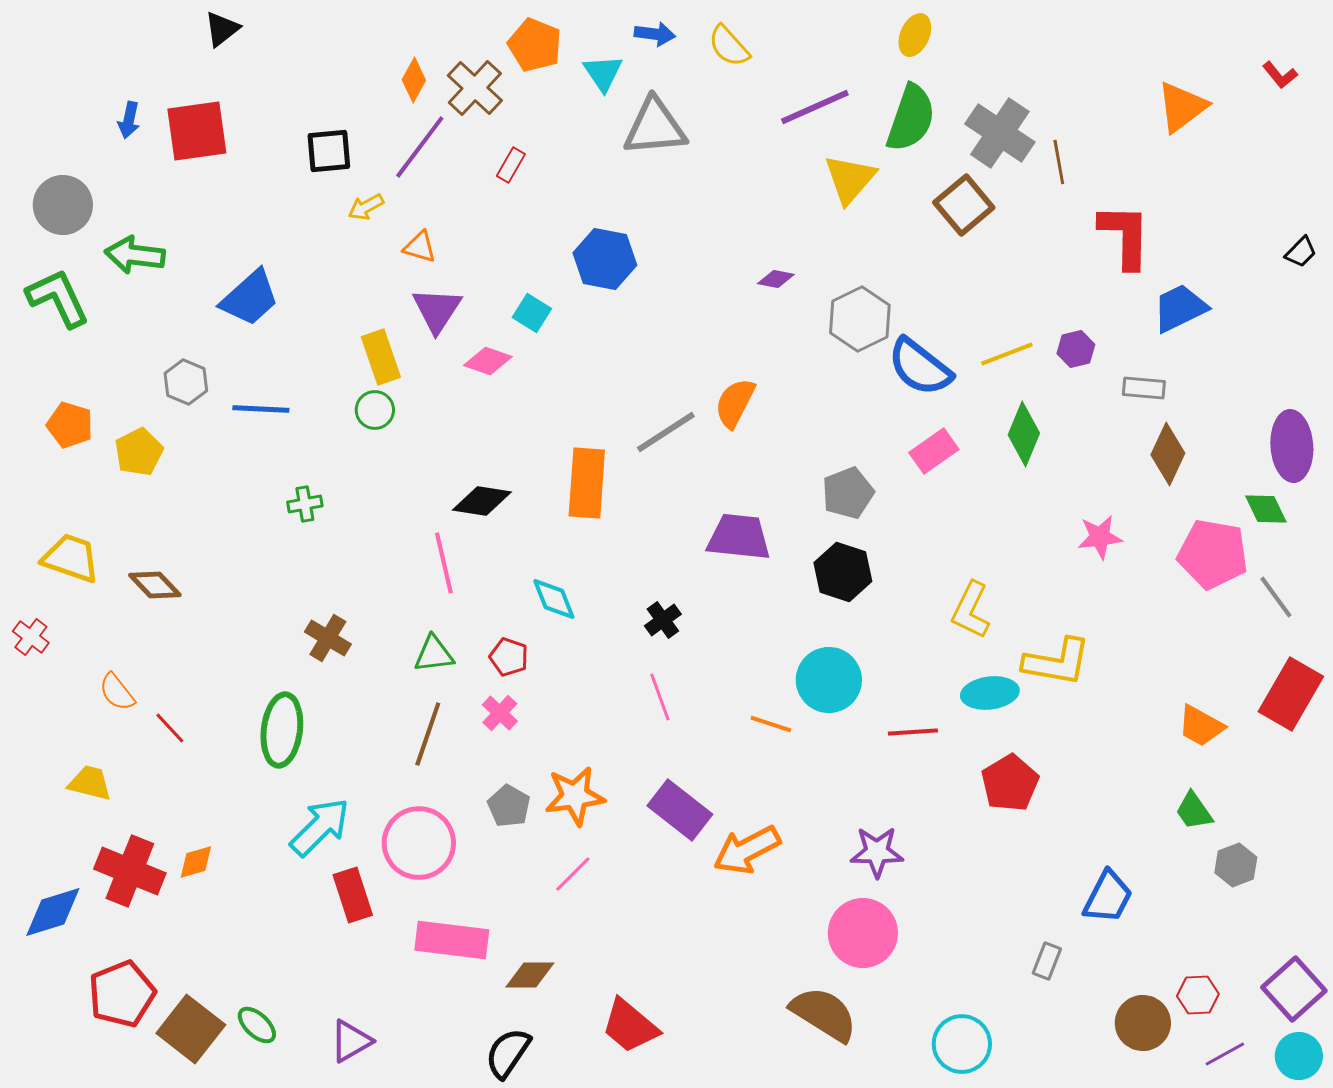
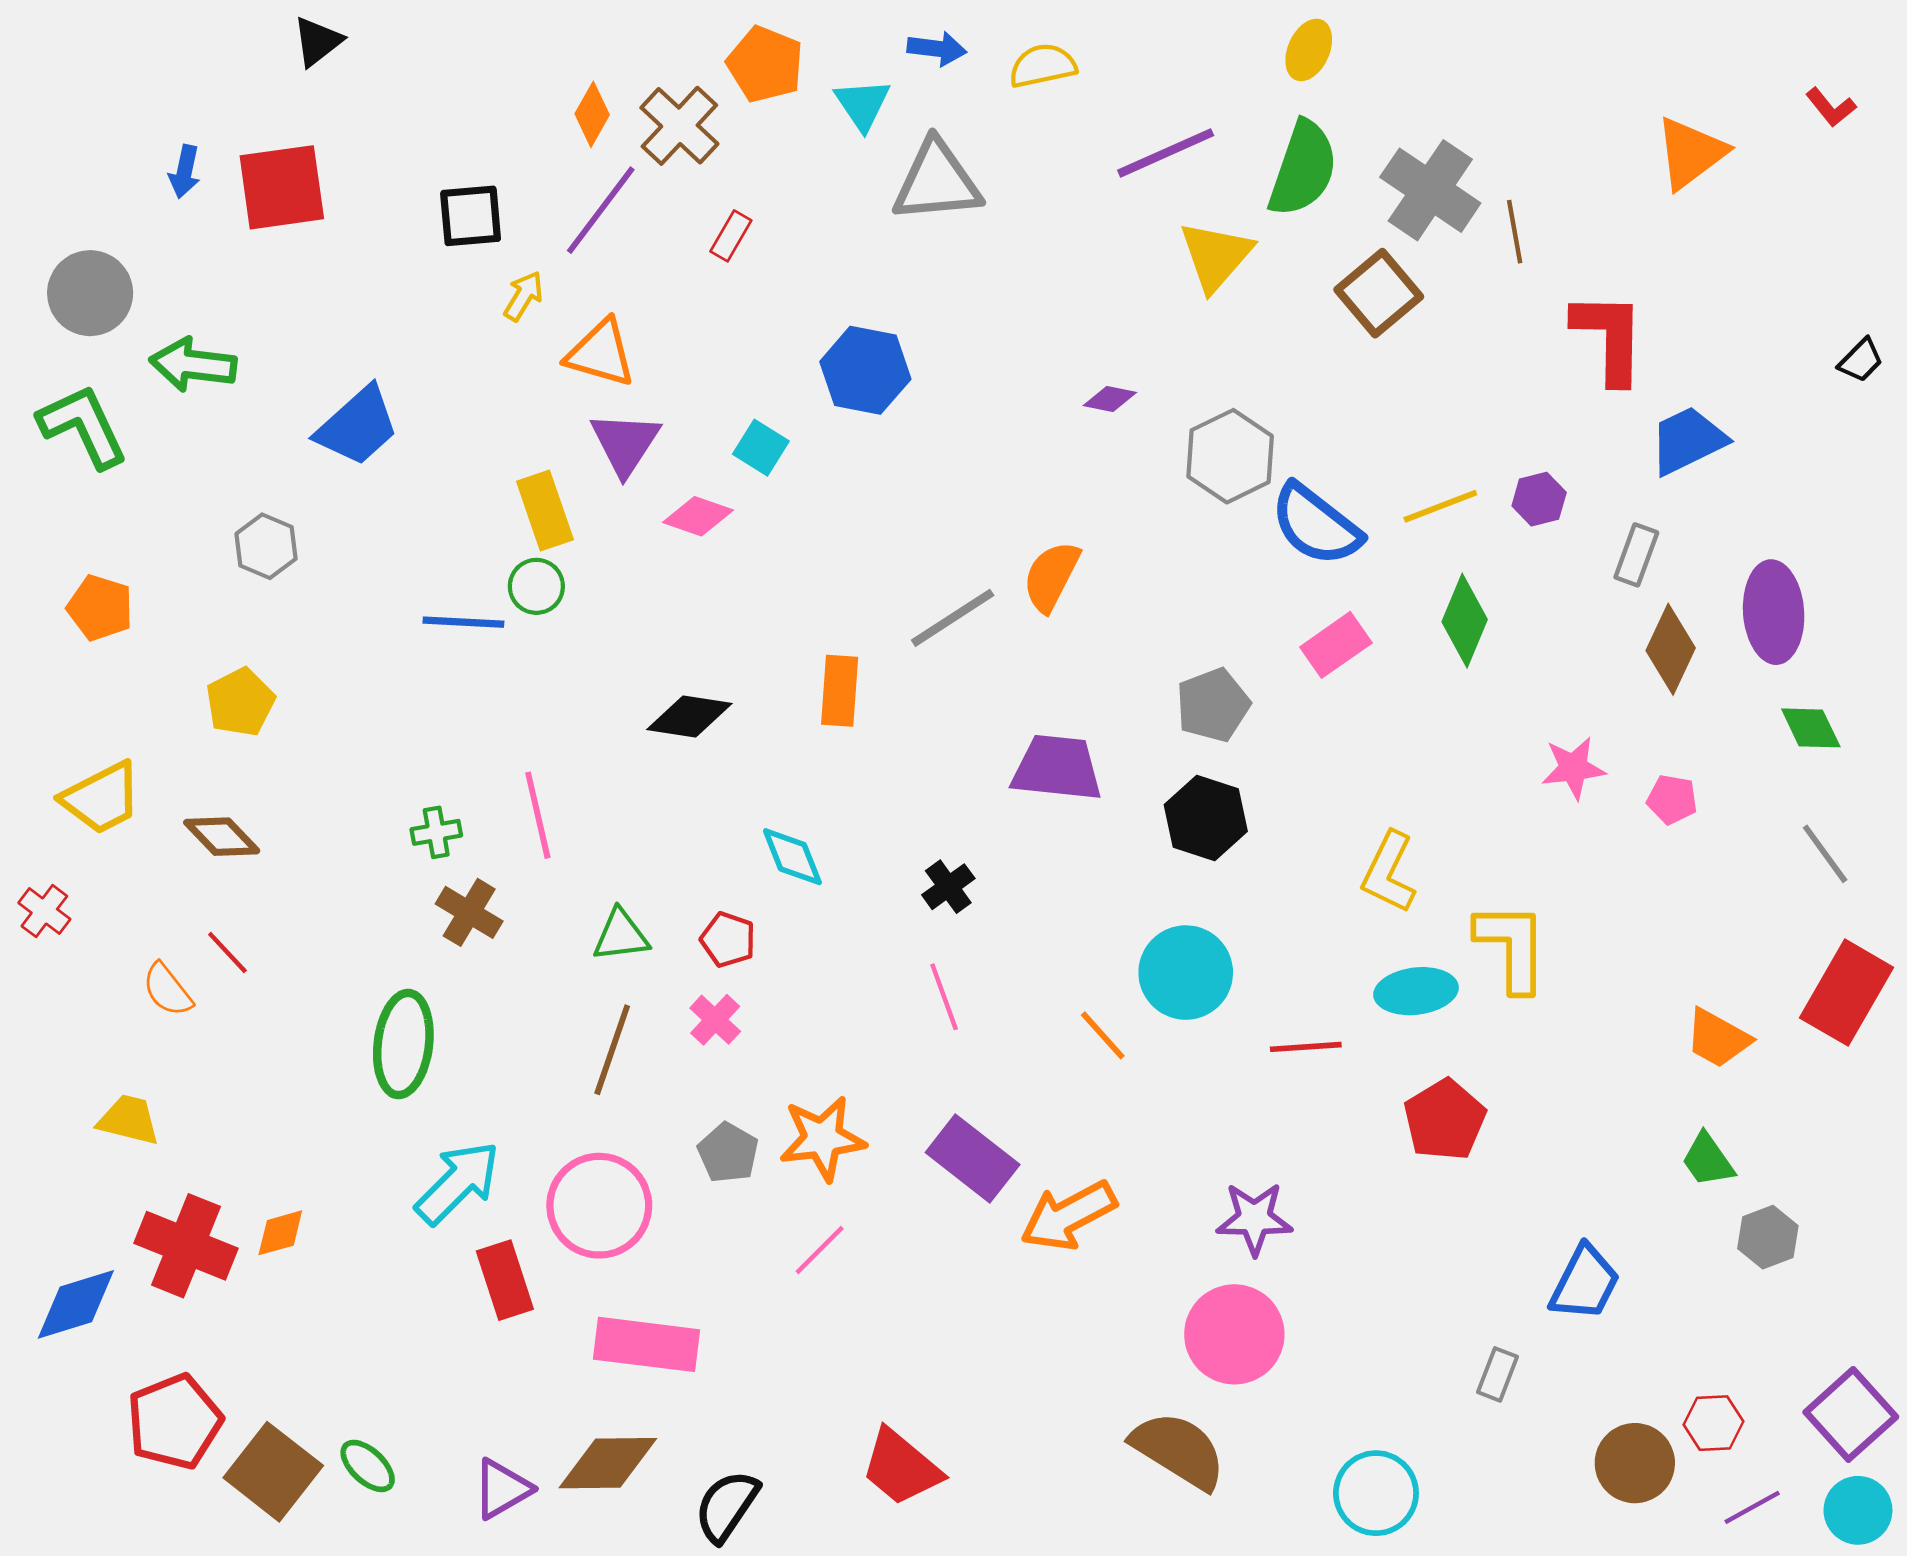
yellow semicircle: (729, 46) -> (1043, 66), turned 120
yellow arrow: (366, 207) -> (523, 296), turned 150
orange triangle: (420, 247) -> (601, 353), size x1.5
gray rectangle: (1144, 388) -> (1636, 555), turned -75
blue line: (261, 409) -> (463, 622), moved
purple ellipse: (1292, 446) -> (1774, 612), moved
yellow pentagon: (139, 452) -> (240, 702), moved
orange rectangle: (587, 483) -> (840, 691), size x0.7
green cross: (305, 504) -> (436, 832), moved
pink pentagon: (1213, 554) -> (1672, 799), moved, size x0.5
yellow trapezoid: (71, 558) -> (102, 798), turned 134
pink line: (444, 563) -> (538, 815), moved
yellow L-shape: (1057, 662) -> (1512, 947), turned -100
orange line: (771, 724) -> (1103, 1035), turned 30
red line: (170, 728) -> (227, 952), moved
brown diamond: (530, 975) -> (608, 1463), moved, size x1.4

